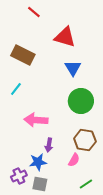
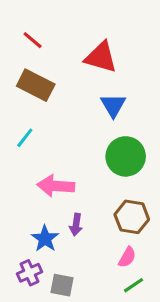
red line: (34, 12) -> (33, 40), moved
pink semicircle: (74, 160) -> (127, 257), moved
blue star: (38, 162) -> (45, 239), moved, turned -30

